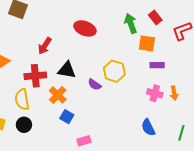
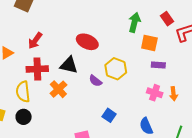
red rectangle: (155, 17) -> (167, 19), moved
green arrow: (131, 23) -> (134, 22), turned 30
red ellipse: (85, 28) -> (87, 42), moved
red arrow: (45, 46) -> (35, 41), moved
blue square: (67, 117) -> (109, 115), moved

